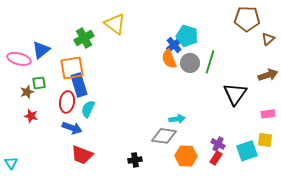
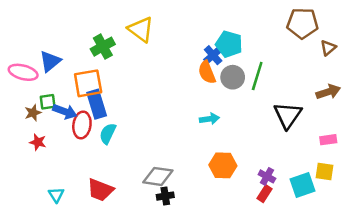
cyan arrow: (177, 119) -> (209, 119), moved
blue arrow: (72, 128) -> (65, 112), moved
gray diamond: (164, 136) -> (158, 176), moved
orange hexagon: (186, 156) -> (223, 165), moved
cyan triangle: (11, 163) -> (56, 195), moved

